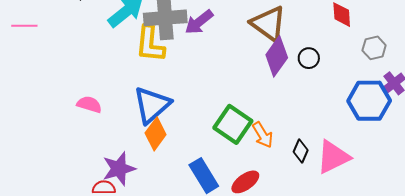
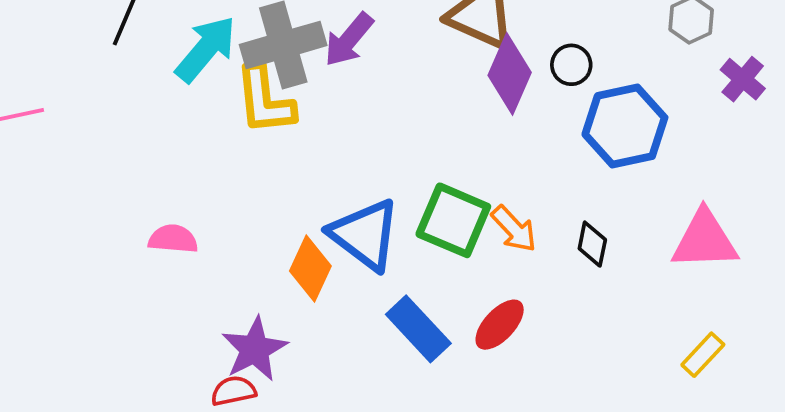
blue hexagon: (369, 101) -> (625, 126), moved
blue triangle: (152, 105) -> (365, 235), moved, turned -30
pink triangle: (333, 157) -> (705, 240), moved, turned 36

